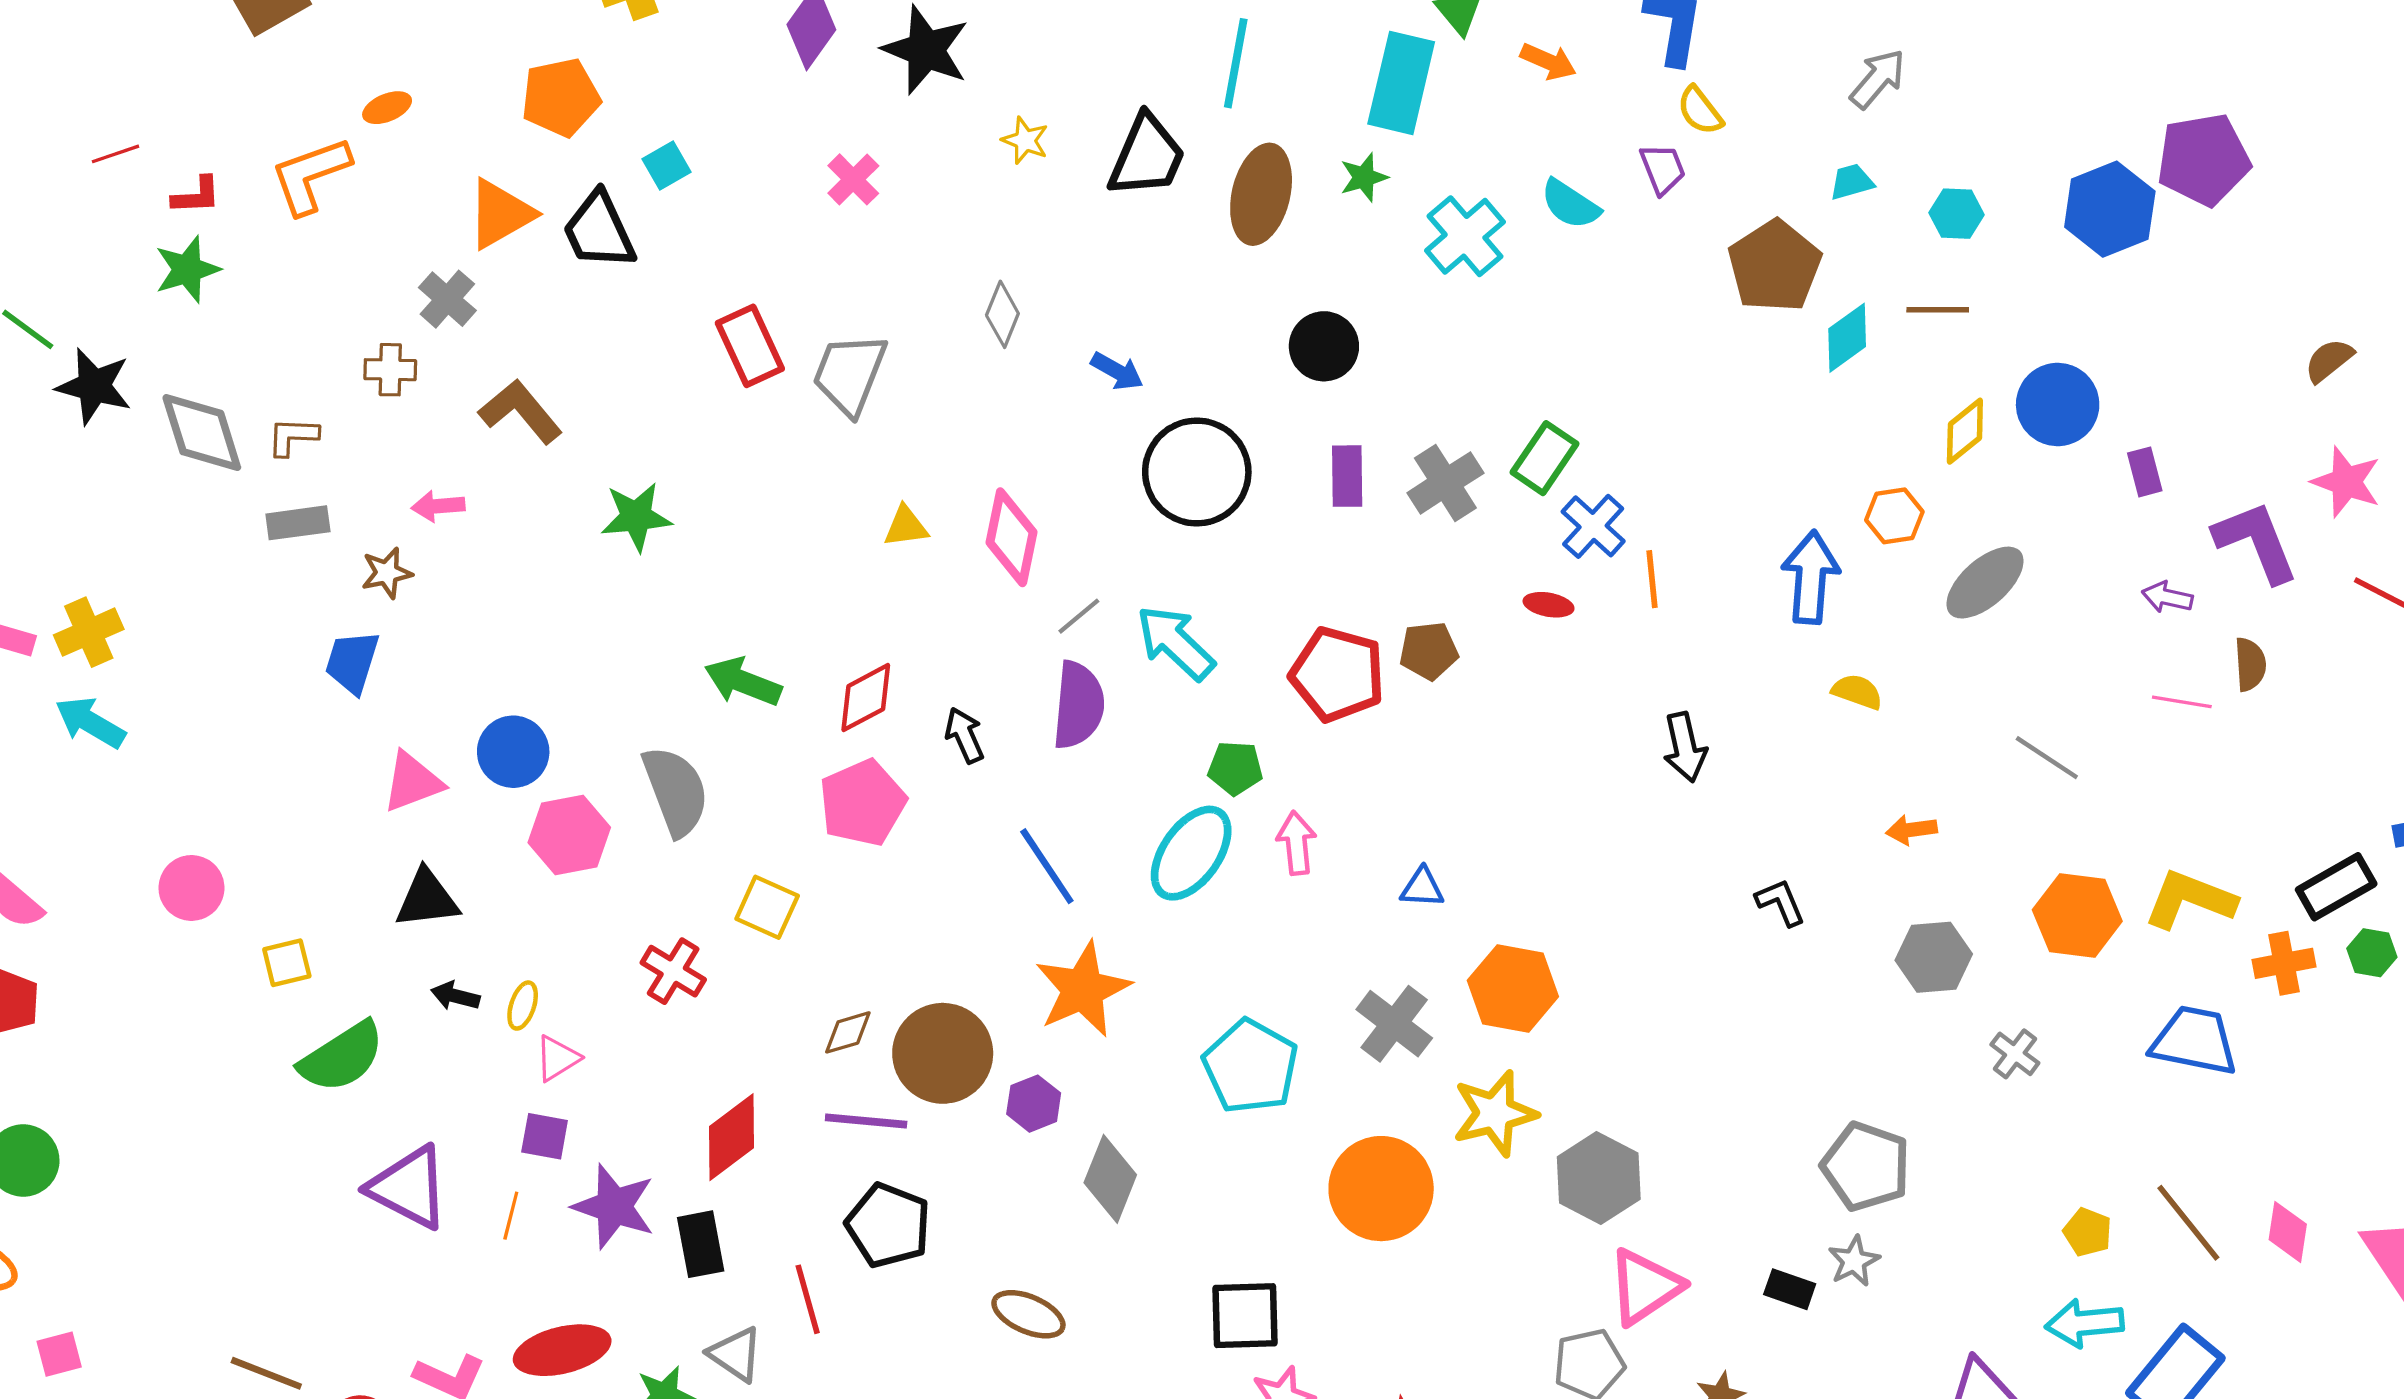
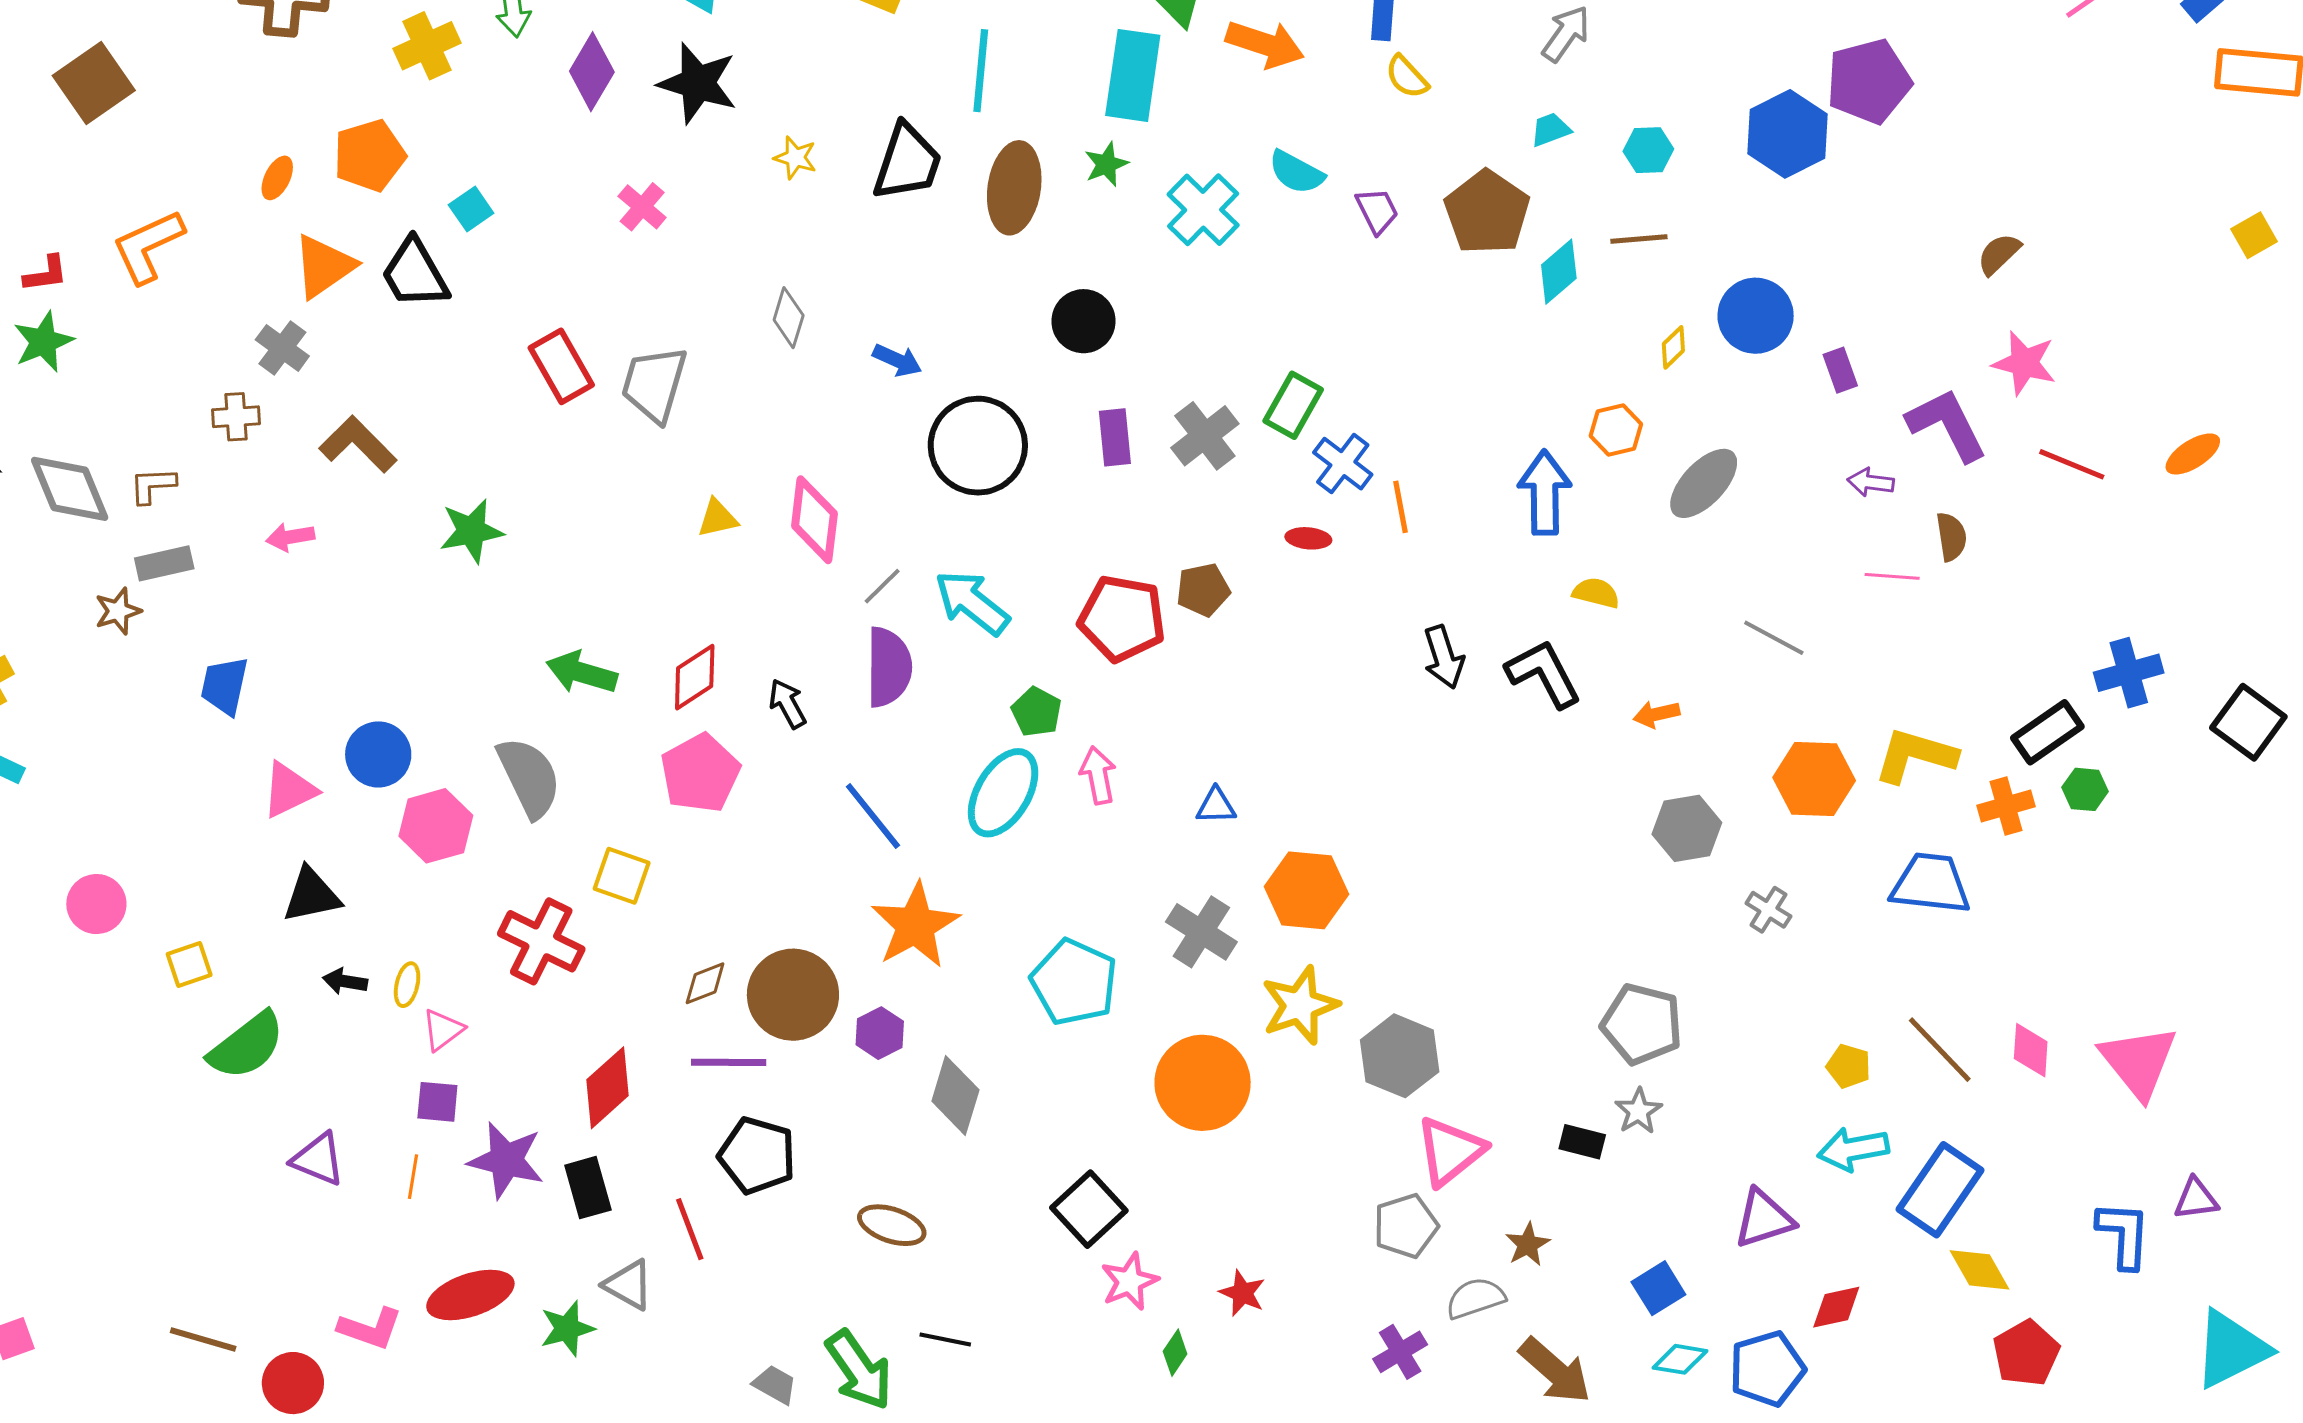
orange arrow: (1548, 61) -> (1265, 44), size x1.5
orange ellipse: (387, 108) -> (277, 178), moved, turned -36
purple trapezoid: (1663, 169) -> (1377, 211), moved
yellow diamond: (1965, 431) -> (1673, 347), size x0.7
brown star: (387, 573) -> (118, 611), moved
green pentagon: (1235, 768) -> (1036, 712), turned 30
black L-shape: (1780, 902) -> (1544, 674), moved, size x1.6
red cross: (673, 971) -> (541, 941), size x1.4
purple triangle: (409, 1187) -> (318, 1159), size x0.7
black square: (1245, 1316) -> (1089, 1209), turned -36

